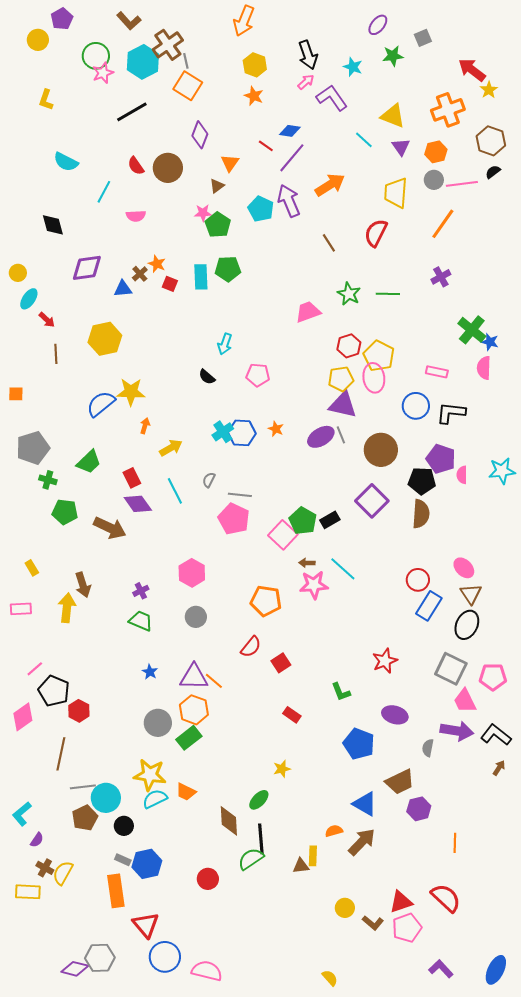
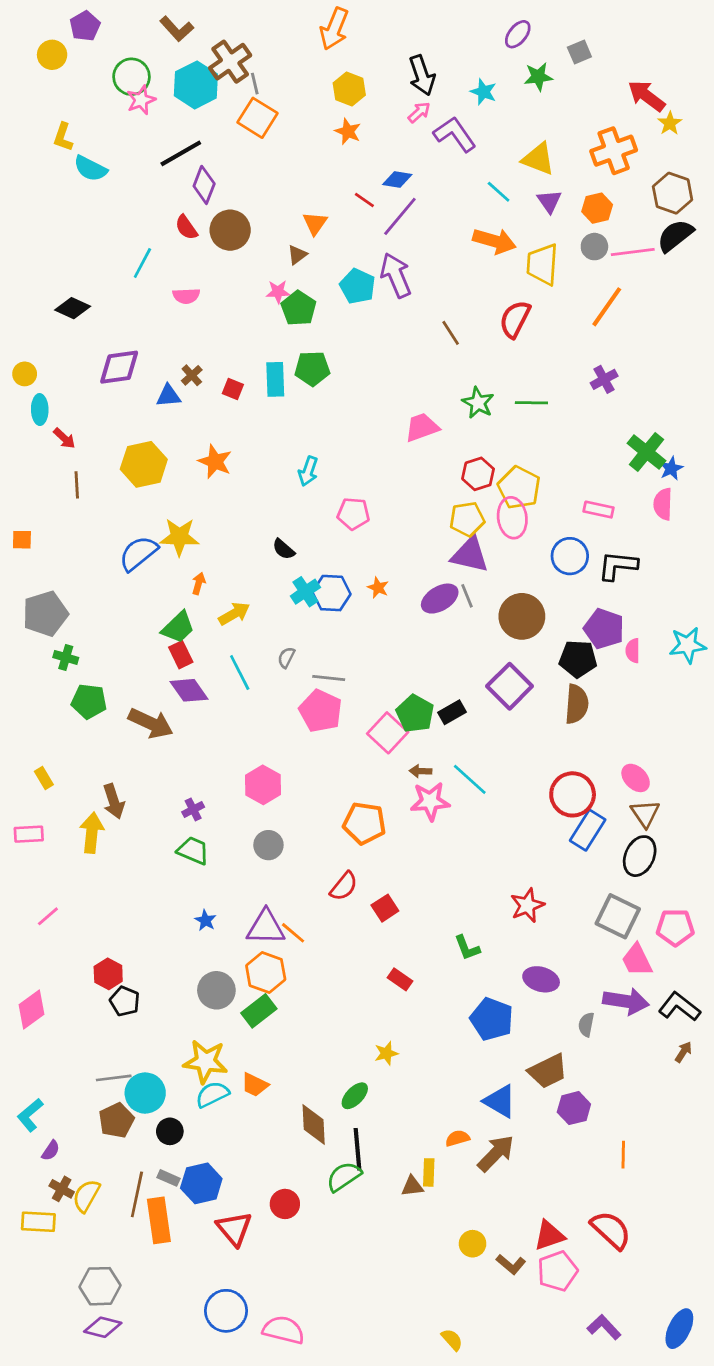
purple diamond: (200, 135) -> (204, 185), moved
cyan semicircle: (66, 162) -> (90, 168), moved
black semicircle: (493, 172) -> (675, 236), size x1.8
orange arrow: (330, 185) -> (494, 241), moved, turned 48
black diamond: (53, 225) -> (73, 308), turned -50
orange star: (157, 264) -> (215, 462), moved, size x1.4
cyan ellipse: (29, 299) -> (40, 410), turned -35
blue star: (490, 342) -> (671, 468), turned 30
black semicircle: (207, 377) -> (284, 549), moved
green trapezoid: (89, 462) -> (178, 627), moved
red circle: (418, 580) -> (573, 794), size x1.4
black pentagon: (54, 691) -> (125, 1001), moved, size x0.7
pink diamond: (23, 717) -> (32, 1009), moved
brown line: (61, 754) -> (137, 1194), moved
red triangle: (146, 925) -> (234, 1229), moved
gray hexagon: (100, 958) -> (100, 1286), moved

